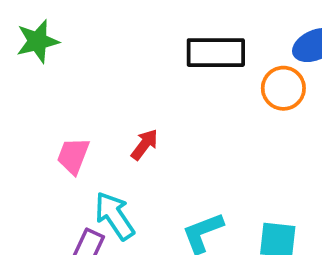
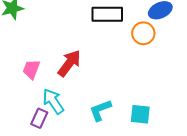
red arrow: (145, 145) -> (69, 63), size x1.6

